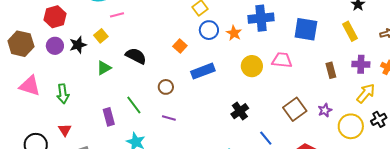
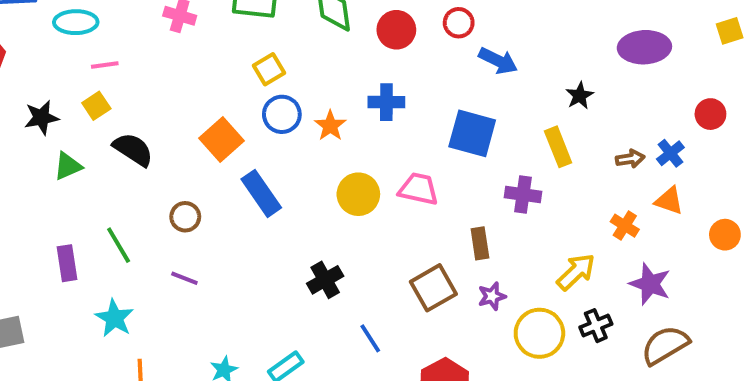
blue cross: (261, 18) -> (386, 102), size x0.7
yellow square: (101, 36) -> (96, 106), moved
black star: (78, 45) -> (41, 118), moved
orange square: (180, 46) -> (222, 139), size x1.5
purple cross: (361, 64) -> (523, 195), moved
brown rectangle: (331, 70) -> (480, 243), moved
blue rectangle: (203, 71) -> (261, 193), turned 70

